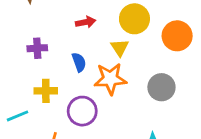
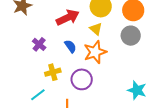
red arrow: (86, 22) -> (68, 18), size x1.6
purple cross: (37, 48) -> (39, 44), turned -32
gray circle: (161, 87) -> (131, 36), moved

